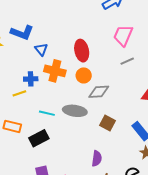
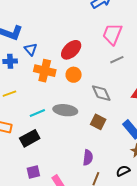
red ellipse: (82, 51) -> (71, 50), turned 60
blue cross: (31, 79) -> (10, 61), moved
gray diamond: (99, 92) -> (101, 93), moved, turned 70
cyan line: (47, 113) -> (37, 113), turned -35

